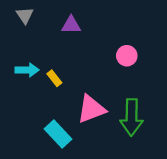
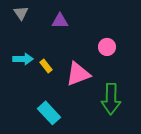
pink triangle: (91, 109) -> (78, 74), moved

